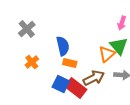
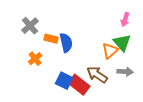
orange rectangle: (70, 63) -> (51, 39), moved
brown arrow: (94, 78) -> (97, 75), turned -120

